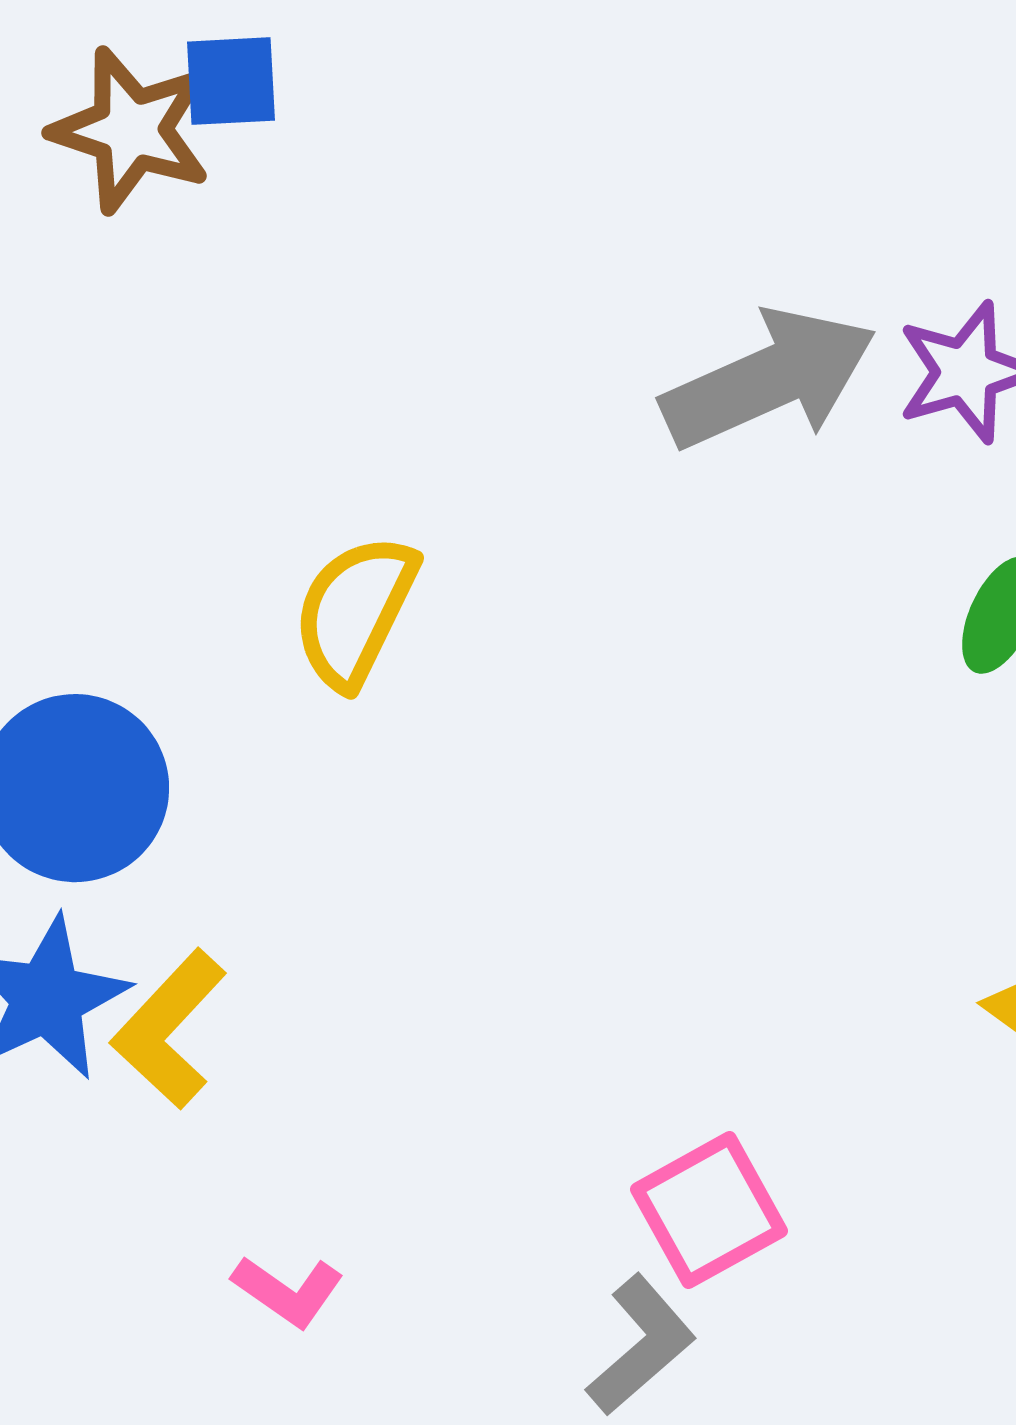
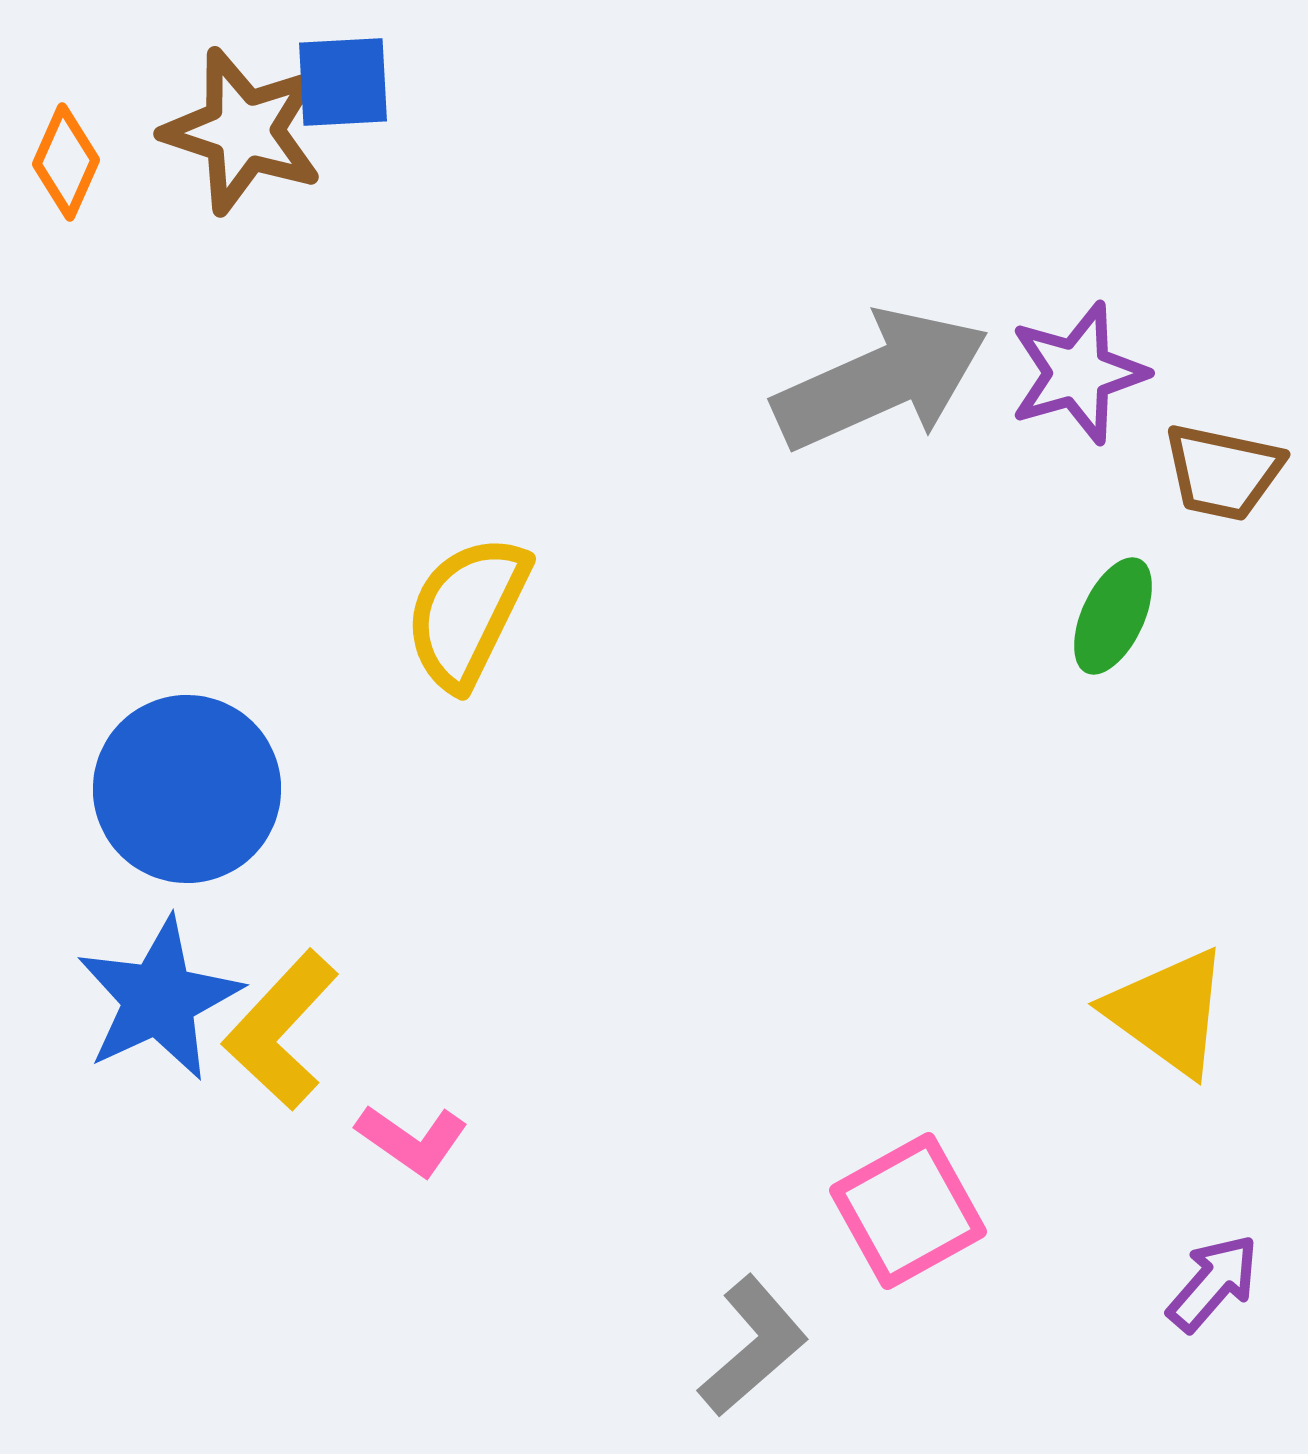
pink square: (709, 1210) -> (908, 1211), moved
pink L-shape: (288, 1291) -> (412, 1140), moved

